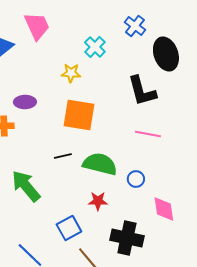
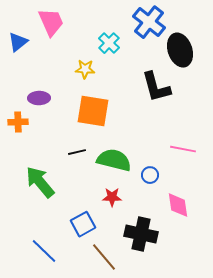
blue cross: (135, 26) -> (149, 22), size x1.5
pink line: (148, 134) -> (183, 149), moved

